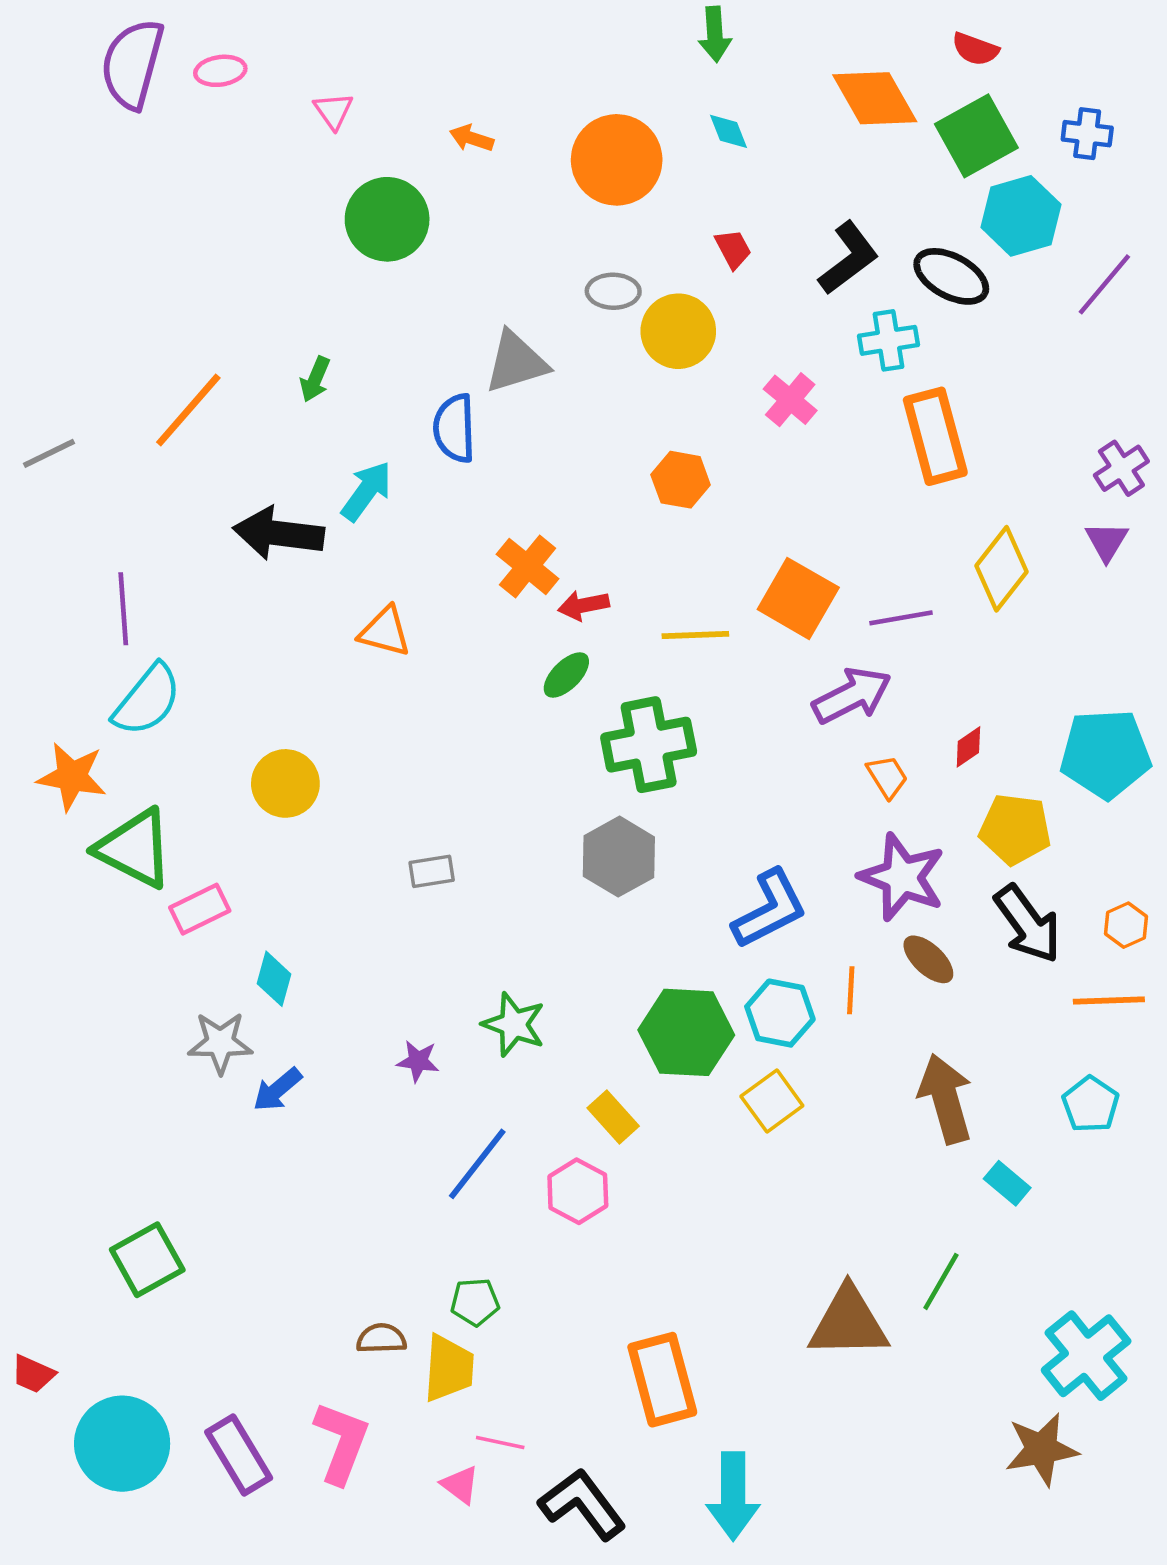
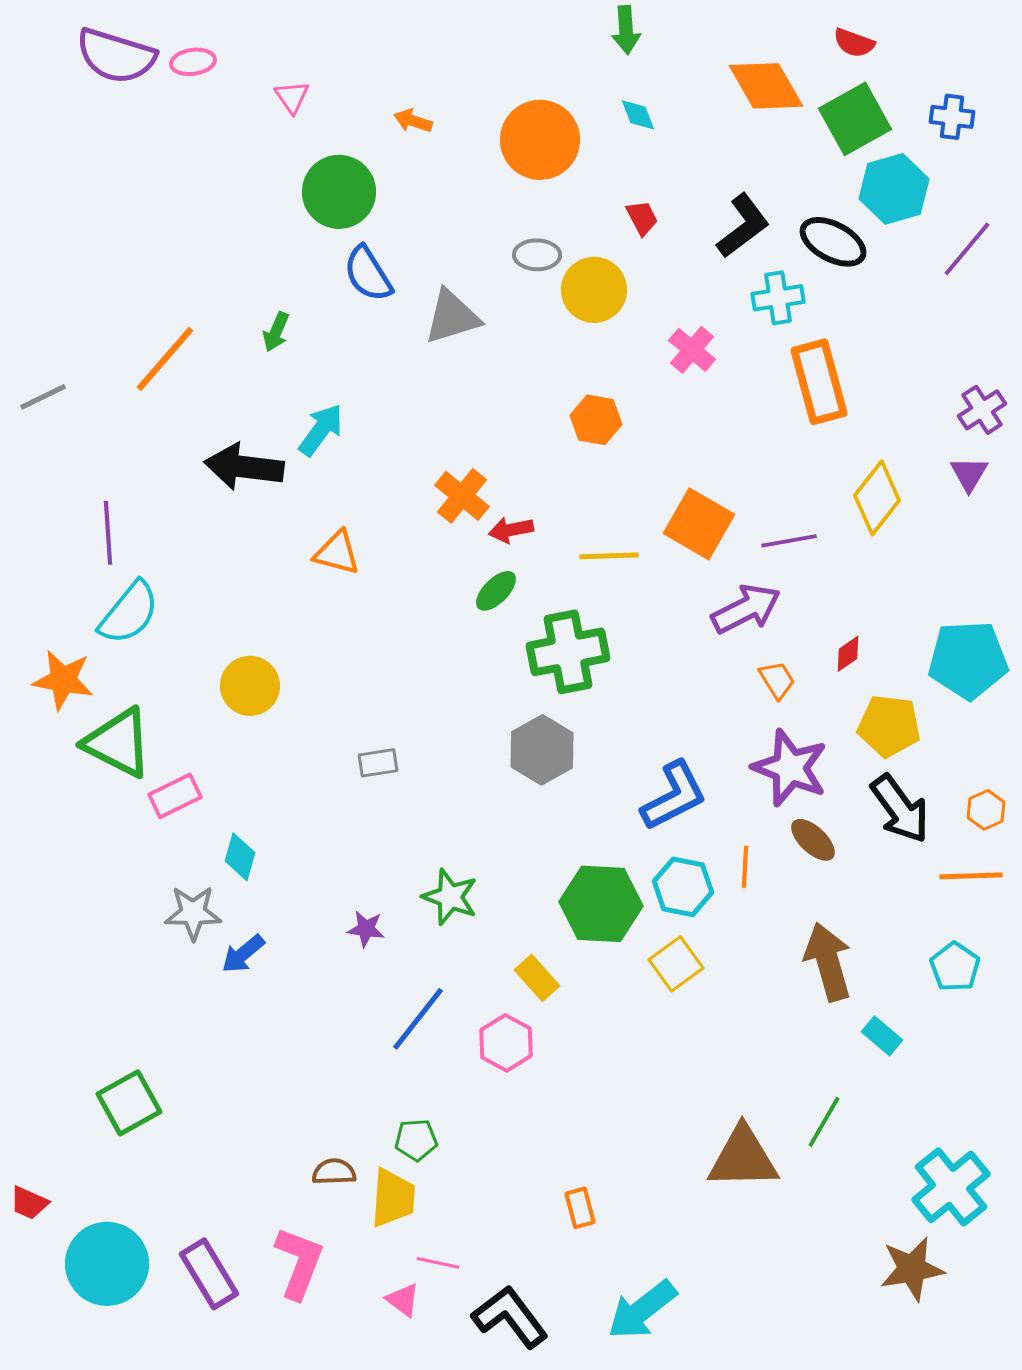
purple semicircle: (132, 64) -> (116, 56), turned -88
blue semicircle: (454, 428) -> (368, 274), moved, turned -30
orange rectangle: (662, 1380) -> (580, 1208), size x0.5
cyan arrow: (733, 1496) -> (642, 1310), turned 52

